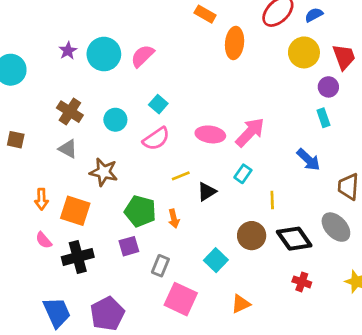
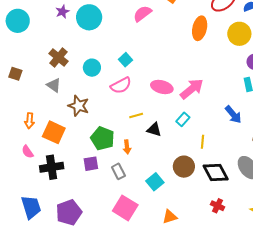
orange ellipse: (235, 43) -> (200, 28), moved
pink semicircle: (142, 56) -> (142, 14), moved
black triangle: (207, 192) -> (154, 130), turned 42
gray rectangle: (160, 266) -> (118, 171), moved, turned -56

